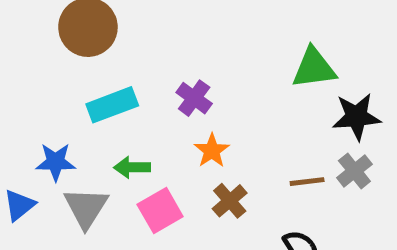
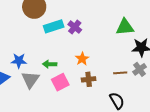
purple cross: (194, 98) -> (75, 27), moved
cyan rectangle: (112, 105) -> (54, 26), moved
brown cross: (230, 201) -> (89, 79), turned 32

